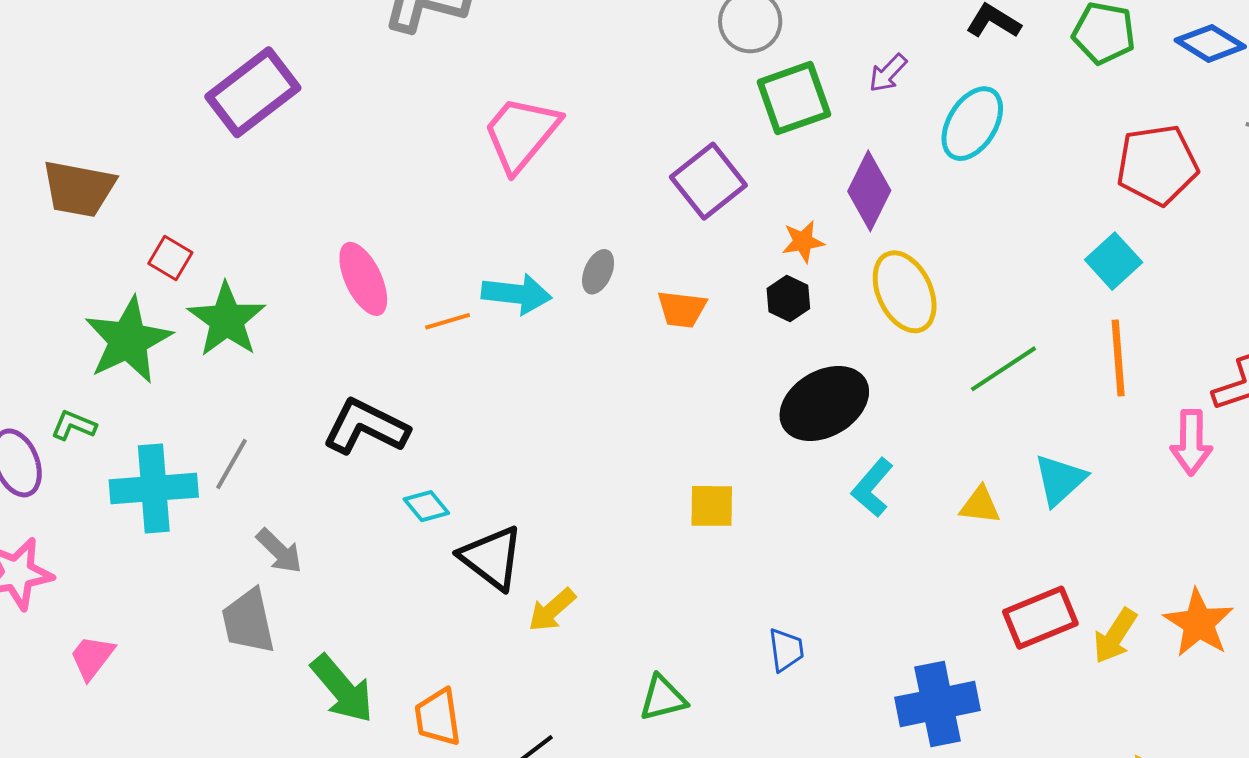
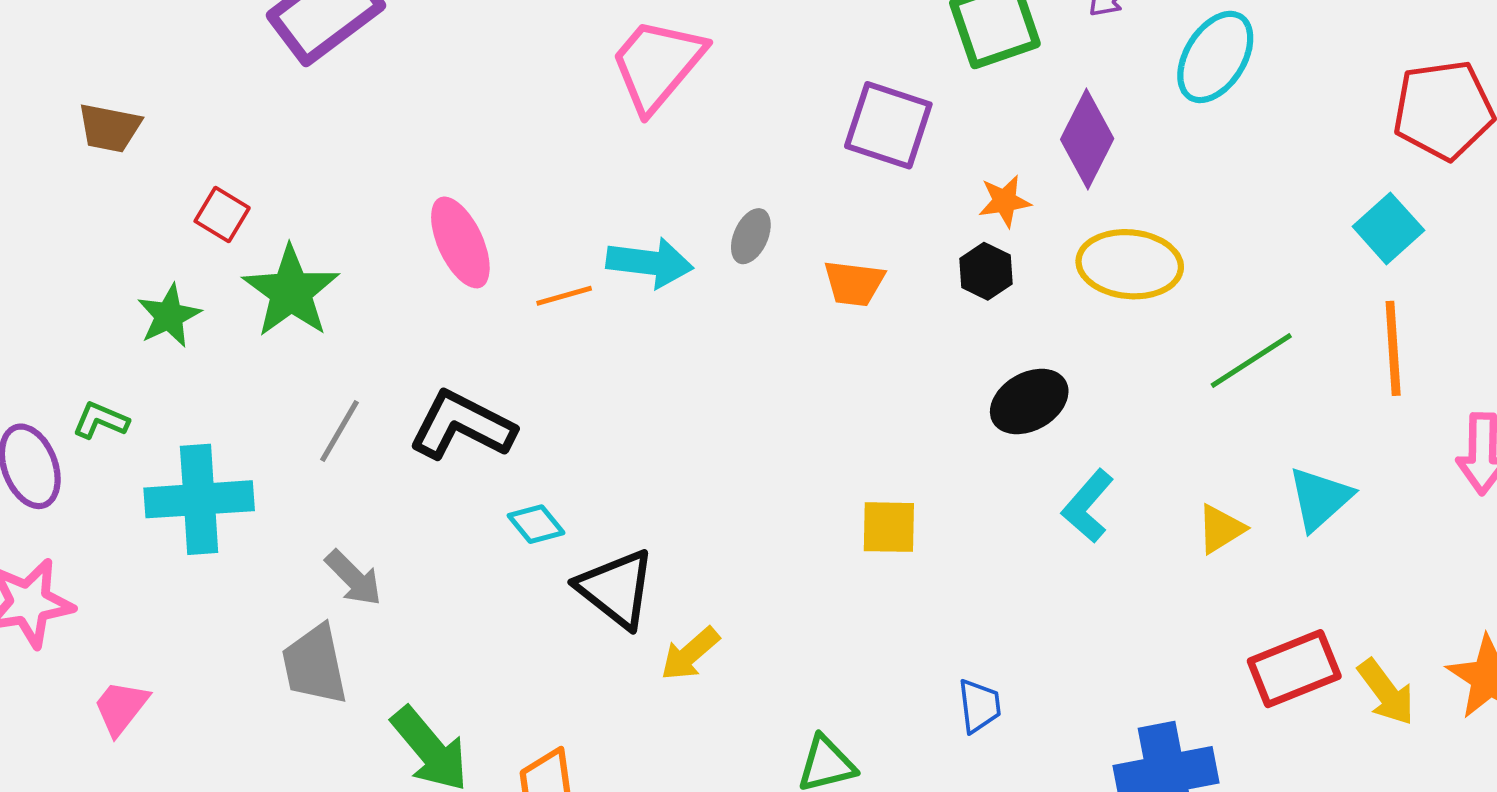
purple square: (708, 181) -> (888, 125), turned -34
brown trapezoid: (79, 189) -> (109, 128), size x0.7
yellow ellipse: (905, 292) -> (1130, 264), turned -60
green star: (128, 340) -> (169, 316), size x0.6
black ellipse: (824, 403) -> (1029, 401), size x0.7
gray line: (232, 464) -> (339, 431), moved
yellow triangle: (980, 505) -> (1221, 529), turned -39
yellow arrow: (1115, 636) -> (1386, 692), turned -70

